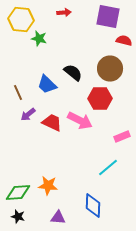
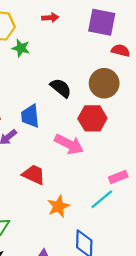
blue trapezoid: (47, 84) -> (30, 116), moved, turned 40
red trapezoid: (52, 122) -> (34, 175), moved
pink rectangle: (122, 136) -> (118, 177), moved
orange star: (48, 186) -> (58, 206), moved, turned -30

